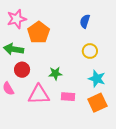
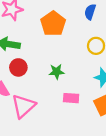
orange pentagon: (39, 32) -> (53, 24), moved
pink triangle: (39, 95) -> (23, 106), moved, turned -40

